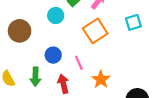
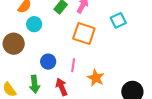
cyan circle: (56, 15) -> (34, 24), moved
orange square: (95, 31) -> (84, 33), turned -30
pink line: (79, 63) -> (73, 65), turned 40

